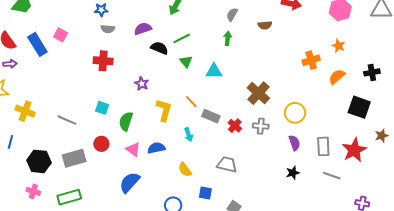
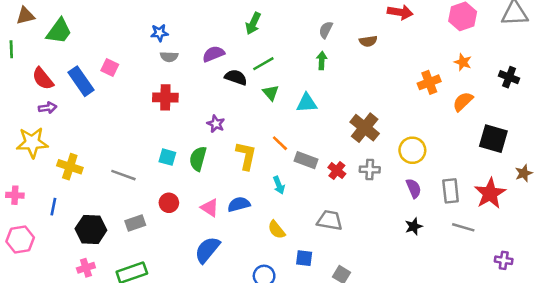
black cross: (372, 72) -> (509, 77), moved, turned 35
green semicircle: (126, 121) -> (198, 159), moved
gray rectangle: (74, 158) -> (135, 223), size x0.7
pink cross: (33, 191) -> (86, 268), turned -32

